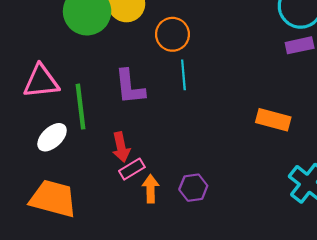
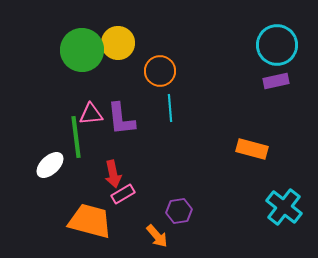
pink triangle: (41, 81) -> (91, 114), moved, size x0.7
orange arrow: (151, 189) -> (157, 236), moved, turned 140
orange trapezoid: (53, 199) -> (90, 221), moved

